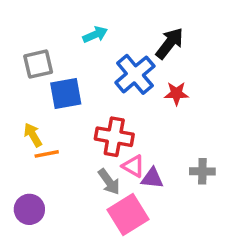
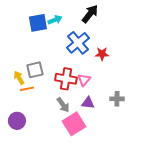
black arrow: (170, 43) -> (90, 14), moved
gray square: (38, 64) -> (35, 70), moved
blue square: (66, 93) -> (38, 23), moved
pink triangle: (133, 166) -> (84, 80), moved, turned 40

